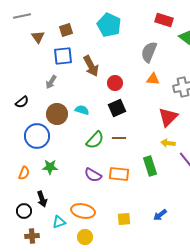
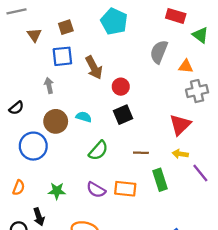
orange triangle: (153, 79) -> (186, 66), moved
gray arrow: (51, 82) -> (49, 85), turned 136
brown line: (119, 138) -> (141, 153), moved
green star: (50, 167) -> (57, 191), moved

